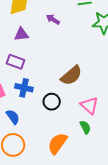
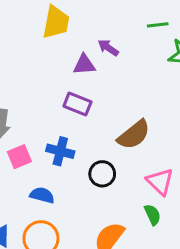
purple triangle: (21, 34) -> (84, 65), moved
purple rectangle: (15, 62) -> (77, 104), moved
blue semicircle: (13, 117) -> (42, 195), turned -42

